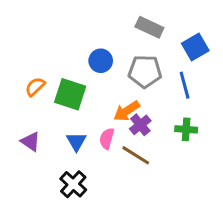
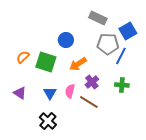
gray pentagon: (145, 71) -> (108, 44), moved
blue line: (185, 85) -> (121, 56), turned 42
orange arrow: (127, 111) -> (78, 64), moved

